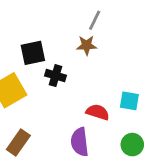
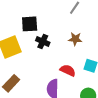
brown star: (87, 45) -> (75, 39), moved

